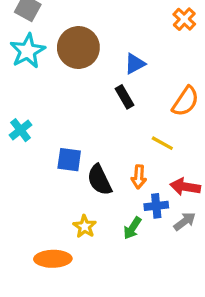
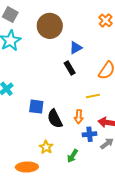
brown circle: (78, 48) -> (50, 26), moved
yellow line: (162, 143) -> (93, 96), turned -40
green arrow: (132, 228) -> (72, 156), moved

